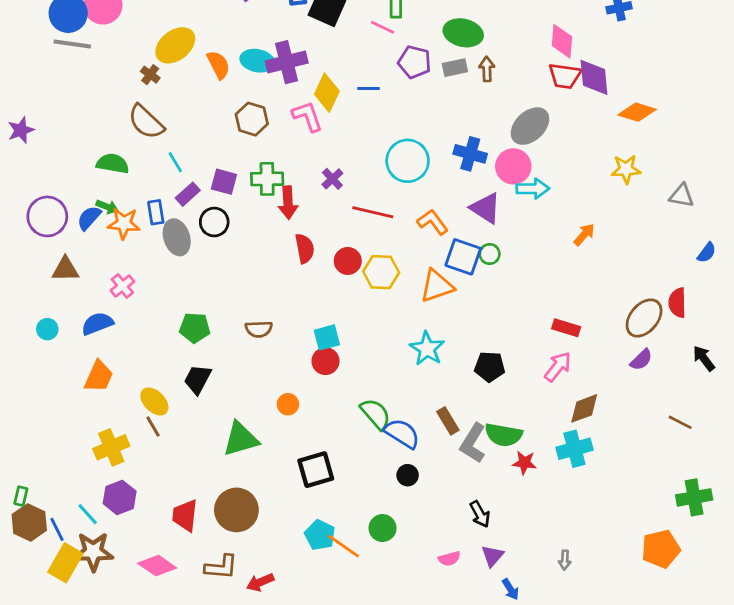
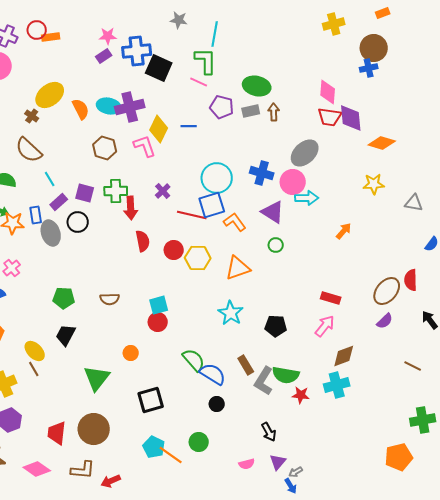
blue square: (463, 257) -> (212, 205), moved, turned -36
green triangle: (241, 439) -> (97, 378), turned -36
gray arrow: (565, 560) -> (296, 472), moved, turned 56

